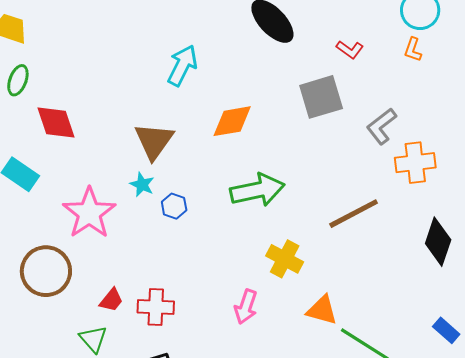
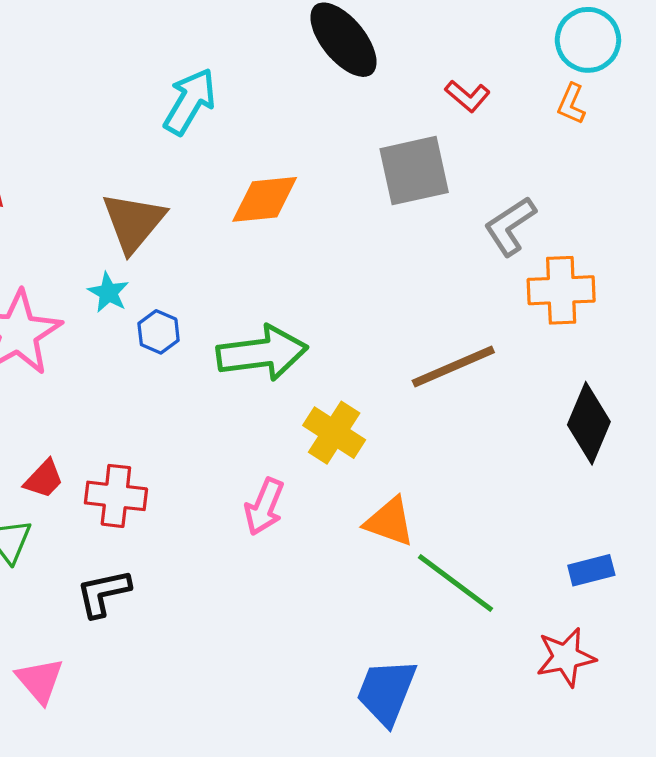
green arrow: (257, 190) -> (262, 353), moved
blue rectangle: (446, 330) -> (591, 570), turned -60

